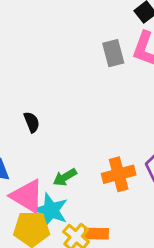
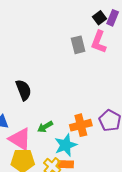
black semicircle: (32, 122) -> (24, 90), size x1.5
cyan star: (51, 210) -> (66, 145), moved, turned 30

